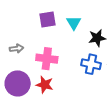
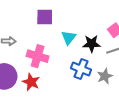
cyan triangle: (74, 23) -> (69, 38), moved

